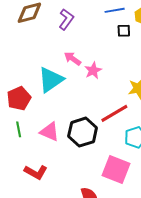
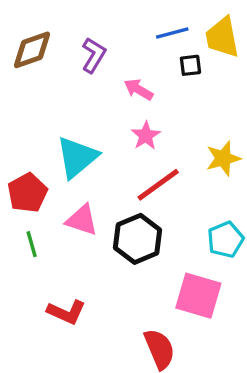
pink arrow: (73, 59) -> (139, 89), moved
red line: (114, 113) -> (158, 185), moved
pink triangle: (50, 132) -> (82, 220), moved

